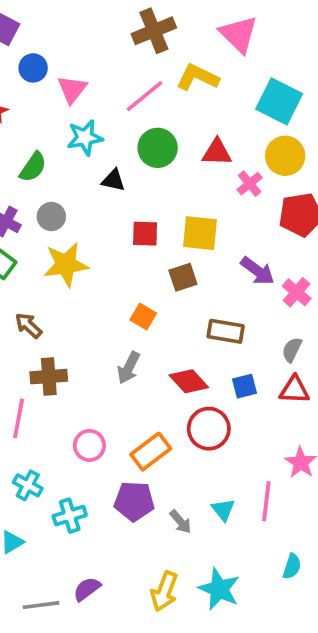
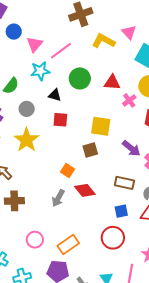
pink triangle: (239, 34) -> (129, 32), moved, size x0.7
pink line: (145, 96) -> (61, 51), moved
gray circle: (51, 216) -> (27, 109), moved
red square: (145, 234) -> (60, 120), moved
yellow star: (66, 264) -> (27, 140), turned -30
brown rectangle: (226, 331) -> (124, 183), moved
red diamond: (189, 381) -> (85, 190), moved
red circle: (209, 429) -> (113, 238), moved

